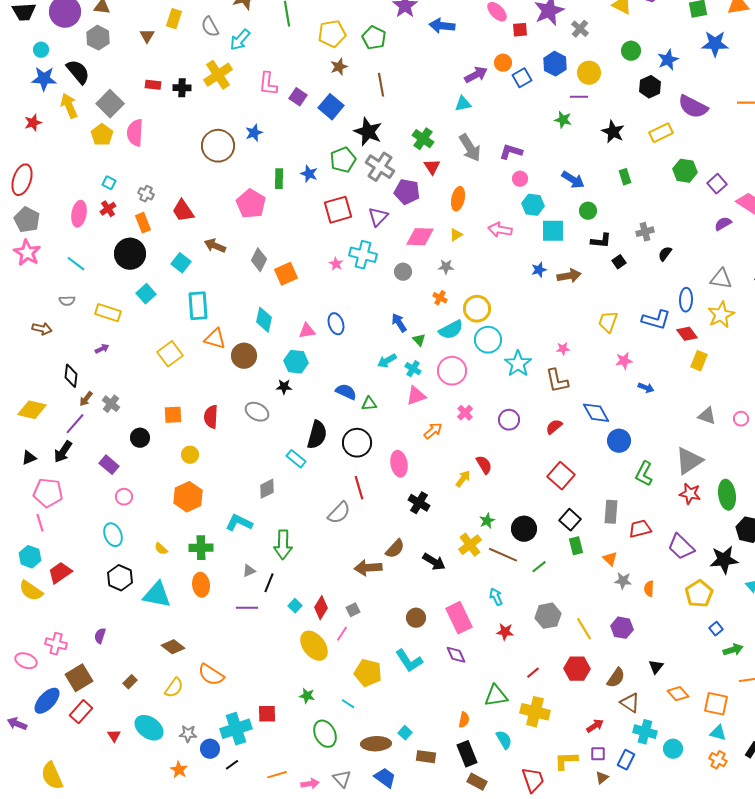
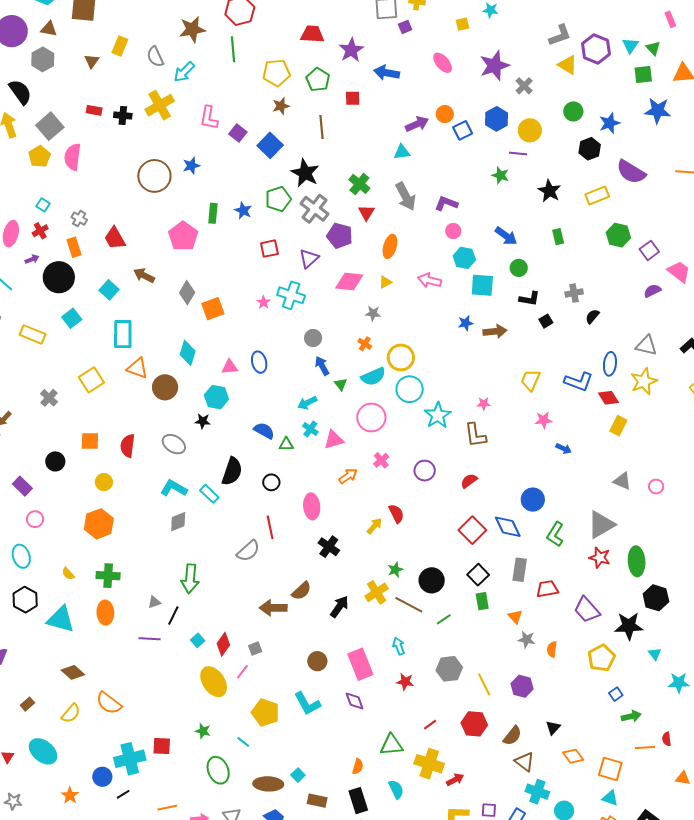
red square: (520, 30) -> (353, 98), moved
red square: (338, 210) -> (269, 249), size x0.7
gray circle: (403, 272) -> (313, 338), moved
purple arrow: (102, 349) -> (32, 259), moved
cyan cross: (413, 369) -> (310, 429), moved
gray cross: (111, 404) -> (49, 398), moved
blue diamond: (596, 413) -> (508, 527), moved
black circle: (357, 443) -> (271, 482), size x0.6
cyan L-shape: (239, 523) -> (174, 488), moved
black arrow: (434, 562) -> (339, 607), turned -90
red arrow: (595, 726) -> (455, 780), moved
gray star: (188, 734) -> (13, 801), moved

